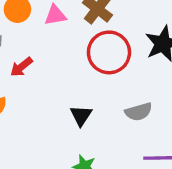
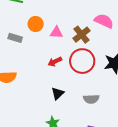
red arrow: (21, 67) -> (55, 62), moved

